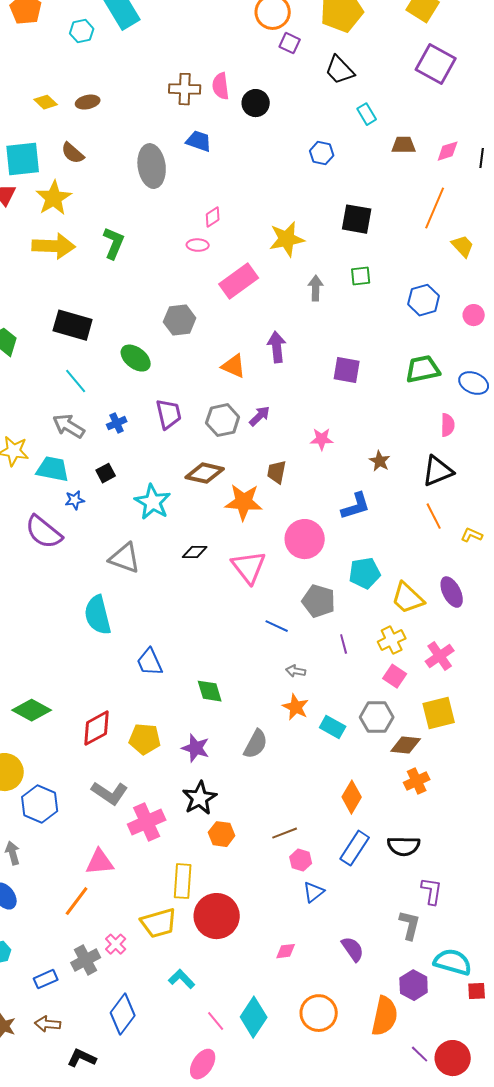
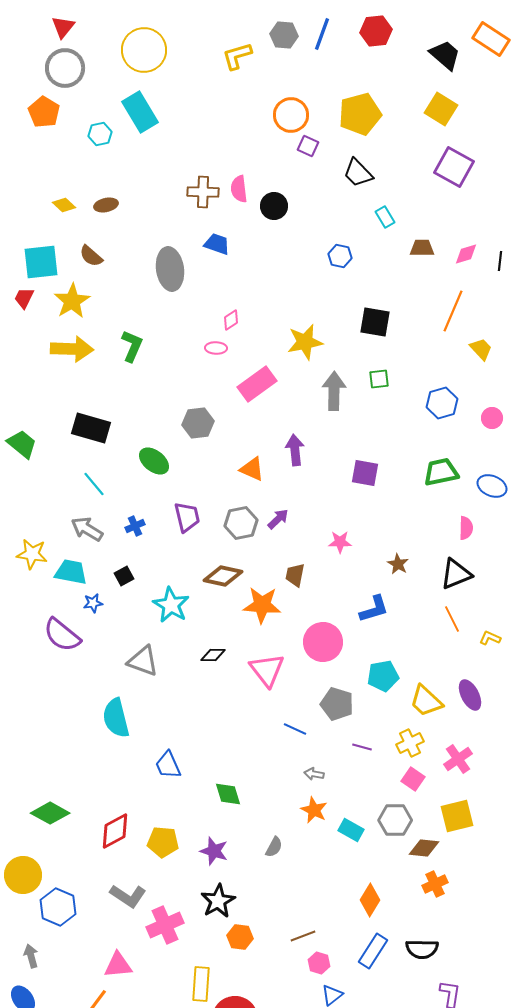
gray arrow: (316, 288) -> (334, 391), size x1.5
purple line: (344, 644) -> (362, 747), turned -60
gray semicircle: (256, 744) -> (274, 847), size x0.7

